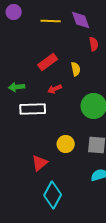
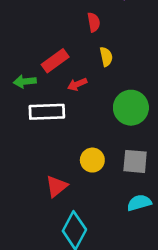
red semicircle: (94, 44) -> (94, 22), moved
red rectangle: (48, 62) -> (55, 61), moved

